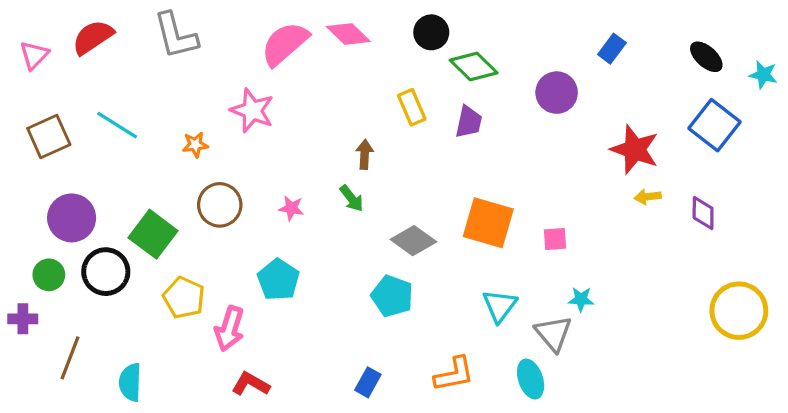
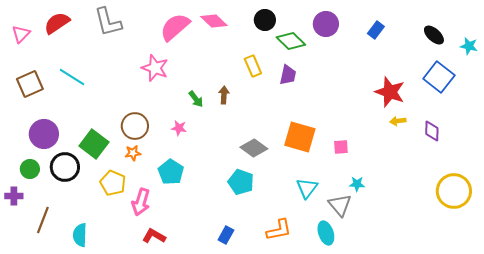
purple circle: (557, 93) -> (326, 24), moved
orange star: (195, 145) -> (133, 153), moved
green arrow: (352, 198) -> (196, 99), moved

